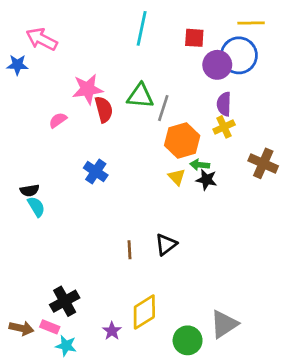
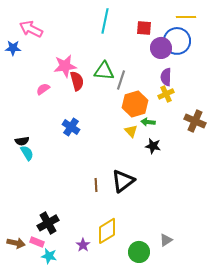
black star: (206, 180) -> (153, 146), moved
black triangle: (166, 244) -> (123, 181), size x1.4
gray triangle: (224, 324) -> (166, 240), size x0.6

